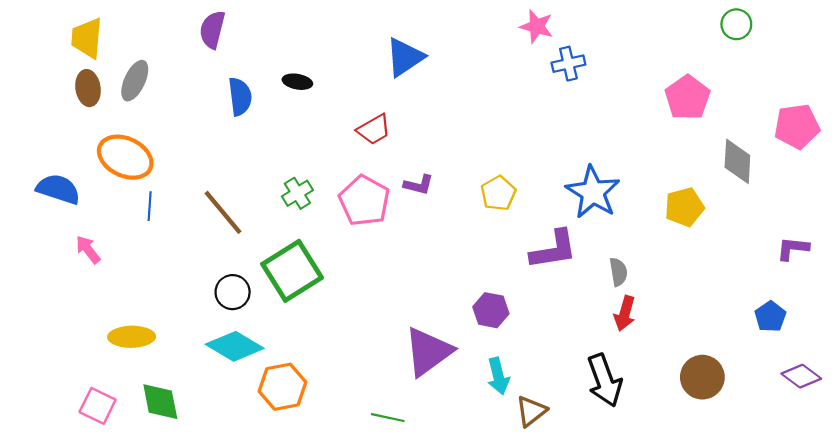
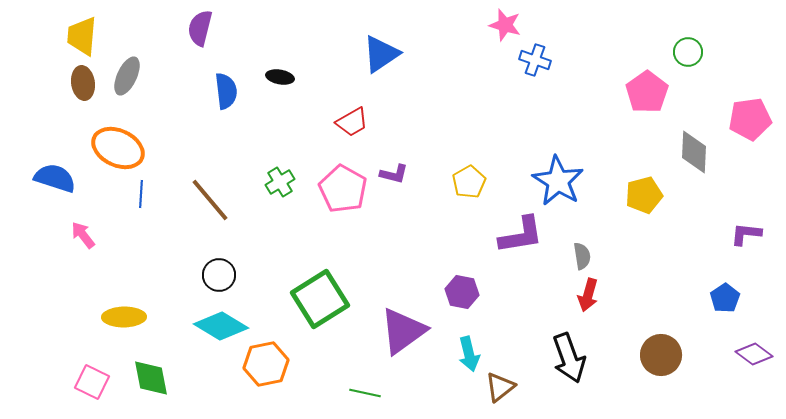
green circle: (736, 24) -> (688, 52), moved
blue cross: (568, 64) -> (535, 60), turned 32
green square: (292, 271) -> (320, 299), moved

